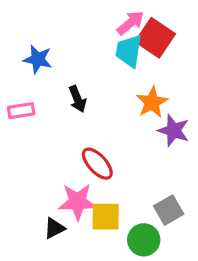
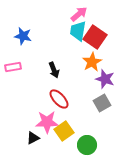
red square: (155, 38) -> (95, 37), moved
black arrow: (77, 99) -> (54, 70), moved
gray square: (169, 210) -> (102, 103), moved
yellow square: (106, 217) -> (64, 131), turned -36

